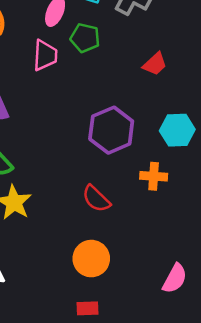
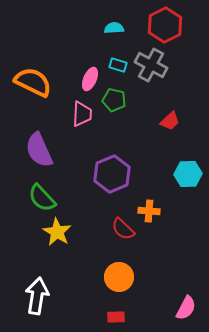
purple hexagon: (111, 130) -> (112, 174), moved
orange cross: (154, 176) -> (149, 211), moved
pink semicircle: (175, 278) -> (186, 308), moved

